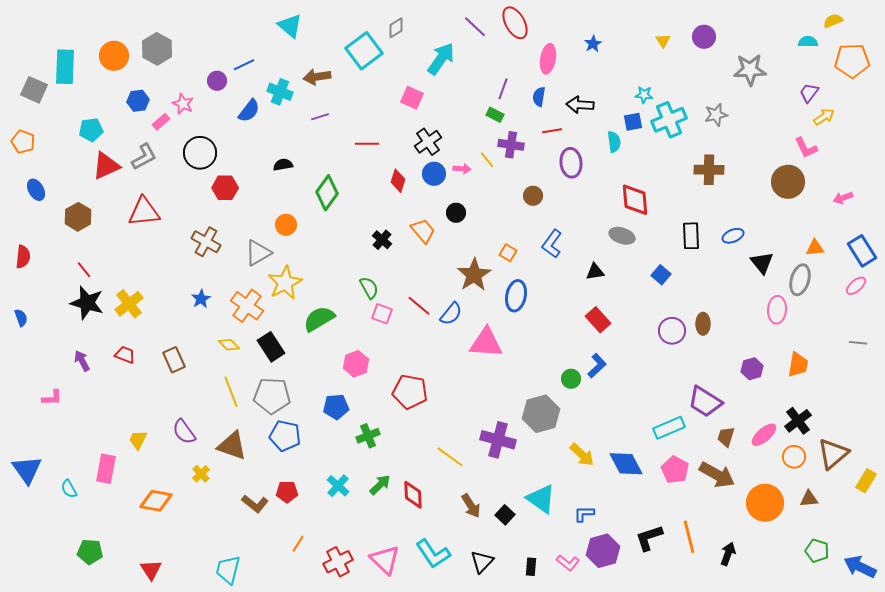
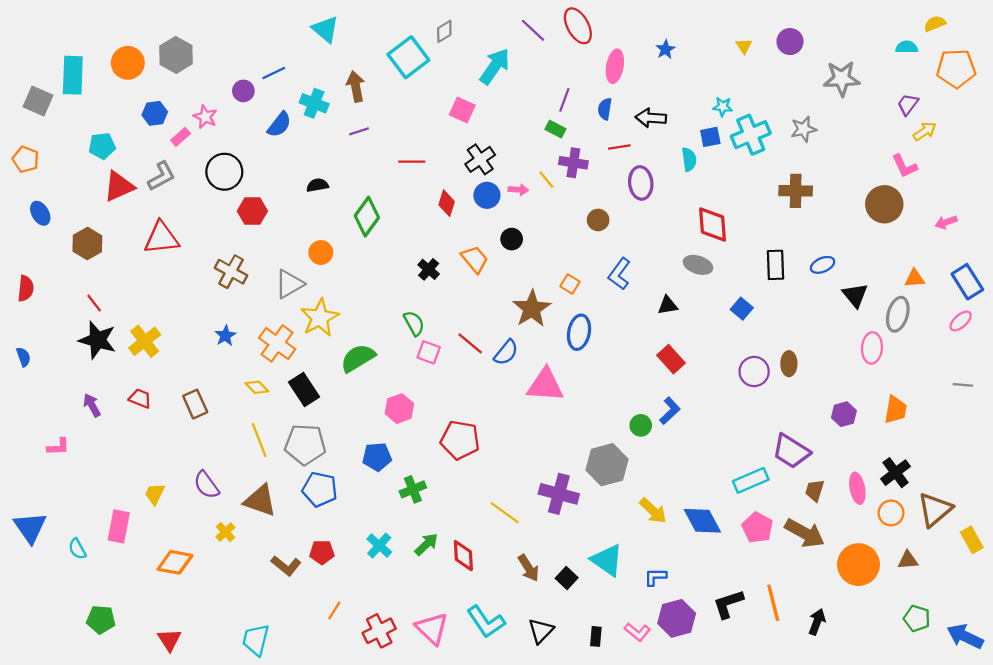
brown arrow: (317, 77) -> (356, 86), turned 88
pink ellipse: (764, 435) -> (857, 488), turned -60
yellow rectangle: (866, 481) -> (972, 540), turned -60

